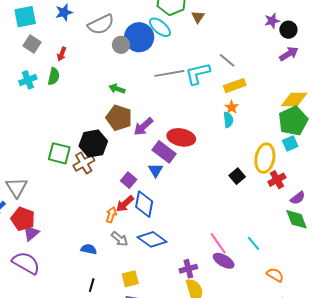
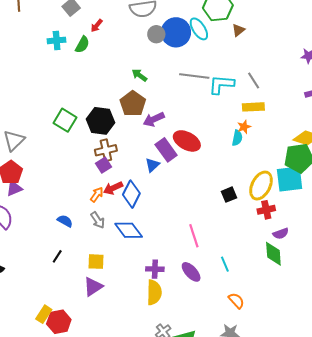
cyan square: (290, 143) -> (290, 179), size x1.8
brown cross: (84, 163) -> (106, 150), moved
purple square: (129, 180) -> (104, 165), moved
pink line: (218, 243) -> (194, 236), moved

